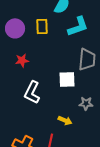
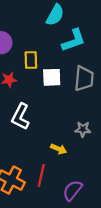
yellow rectangle: (42, 26) -> (31, 60), moved
white square: (67, 79) -> (52, 77), moved

